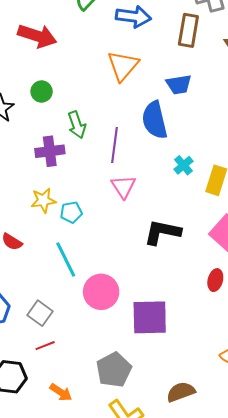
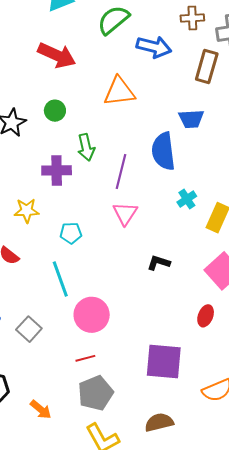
orange triangle: (123, 66) -> (119, 91), moved, turned 36
yellow star: (43, 200) -> (27, 211), moved
black L-shape: (162, 232) -> (159, 263), size x0.6
purple square: (150, 317) -> (164, 361), moved
red line: (45, 346) -> (85, 358), moved

